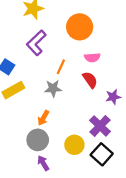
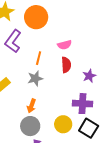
orange circle: (80, 27) -> (36, 17), moved
red semicircle: (90, 80) -> (66, 65), turned 42
purple cross: (100, 126) -> (83, 104), turned -30

